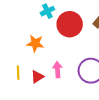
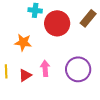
cyan cross: (47, 11) -> (35, 10), turned 32

